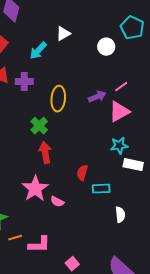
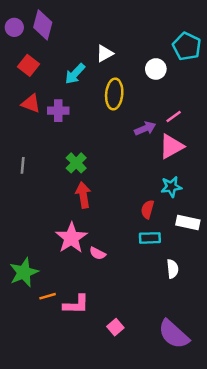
yellow ellipse: (58, 99) -> (114, 94), moved
white rectangle: (133, 165) -> (188, 222), moved
red semicircle: (82, 173) -> (147, 209), moved

